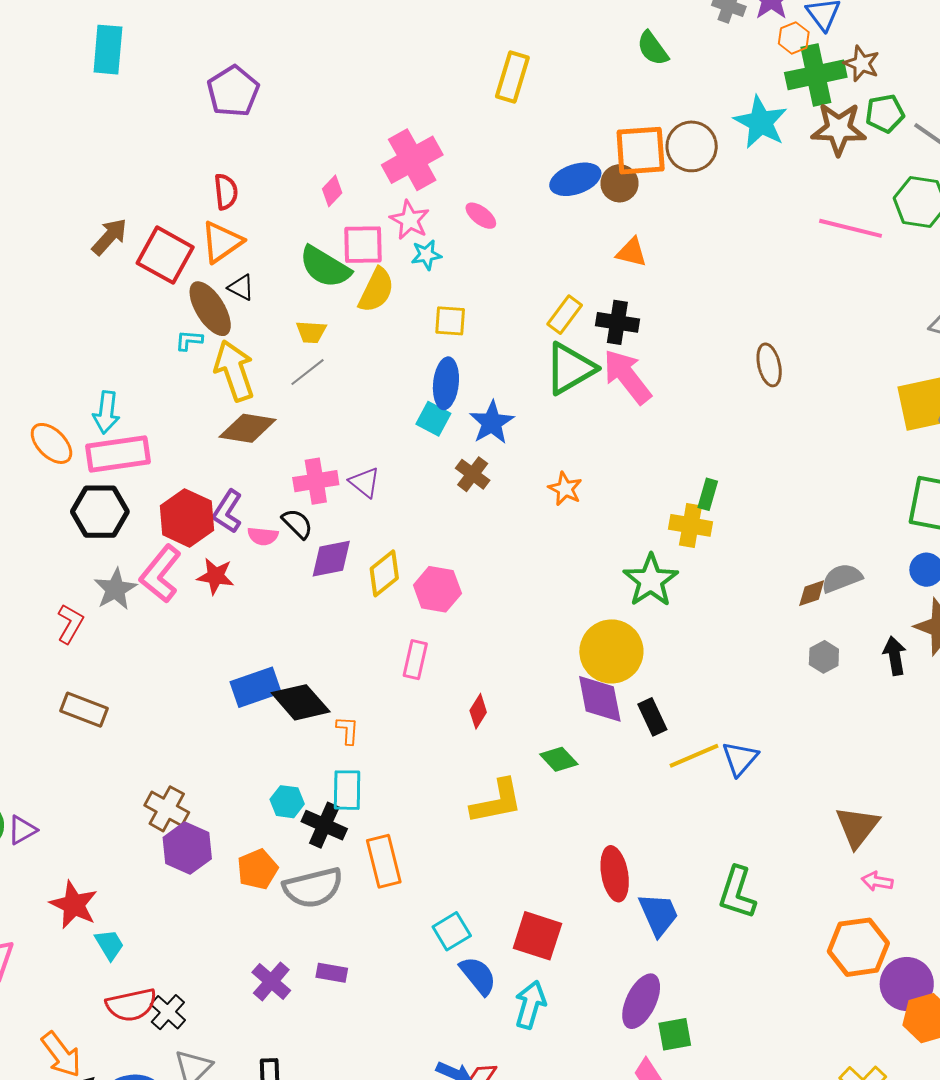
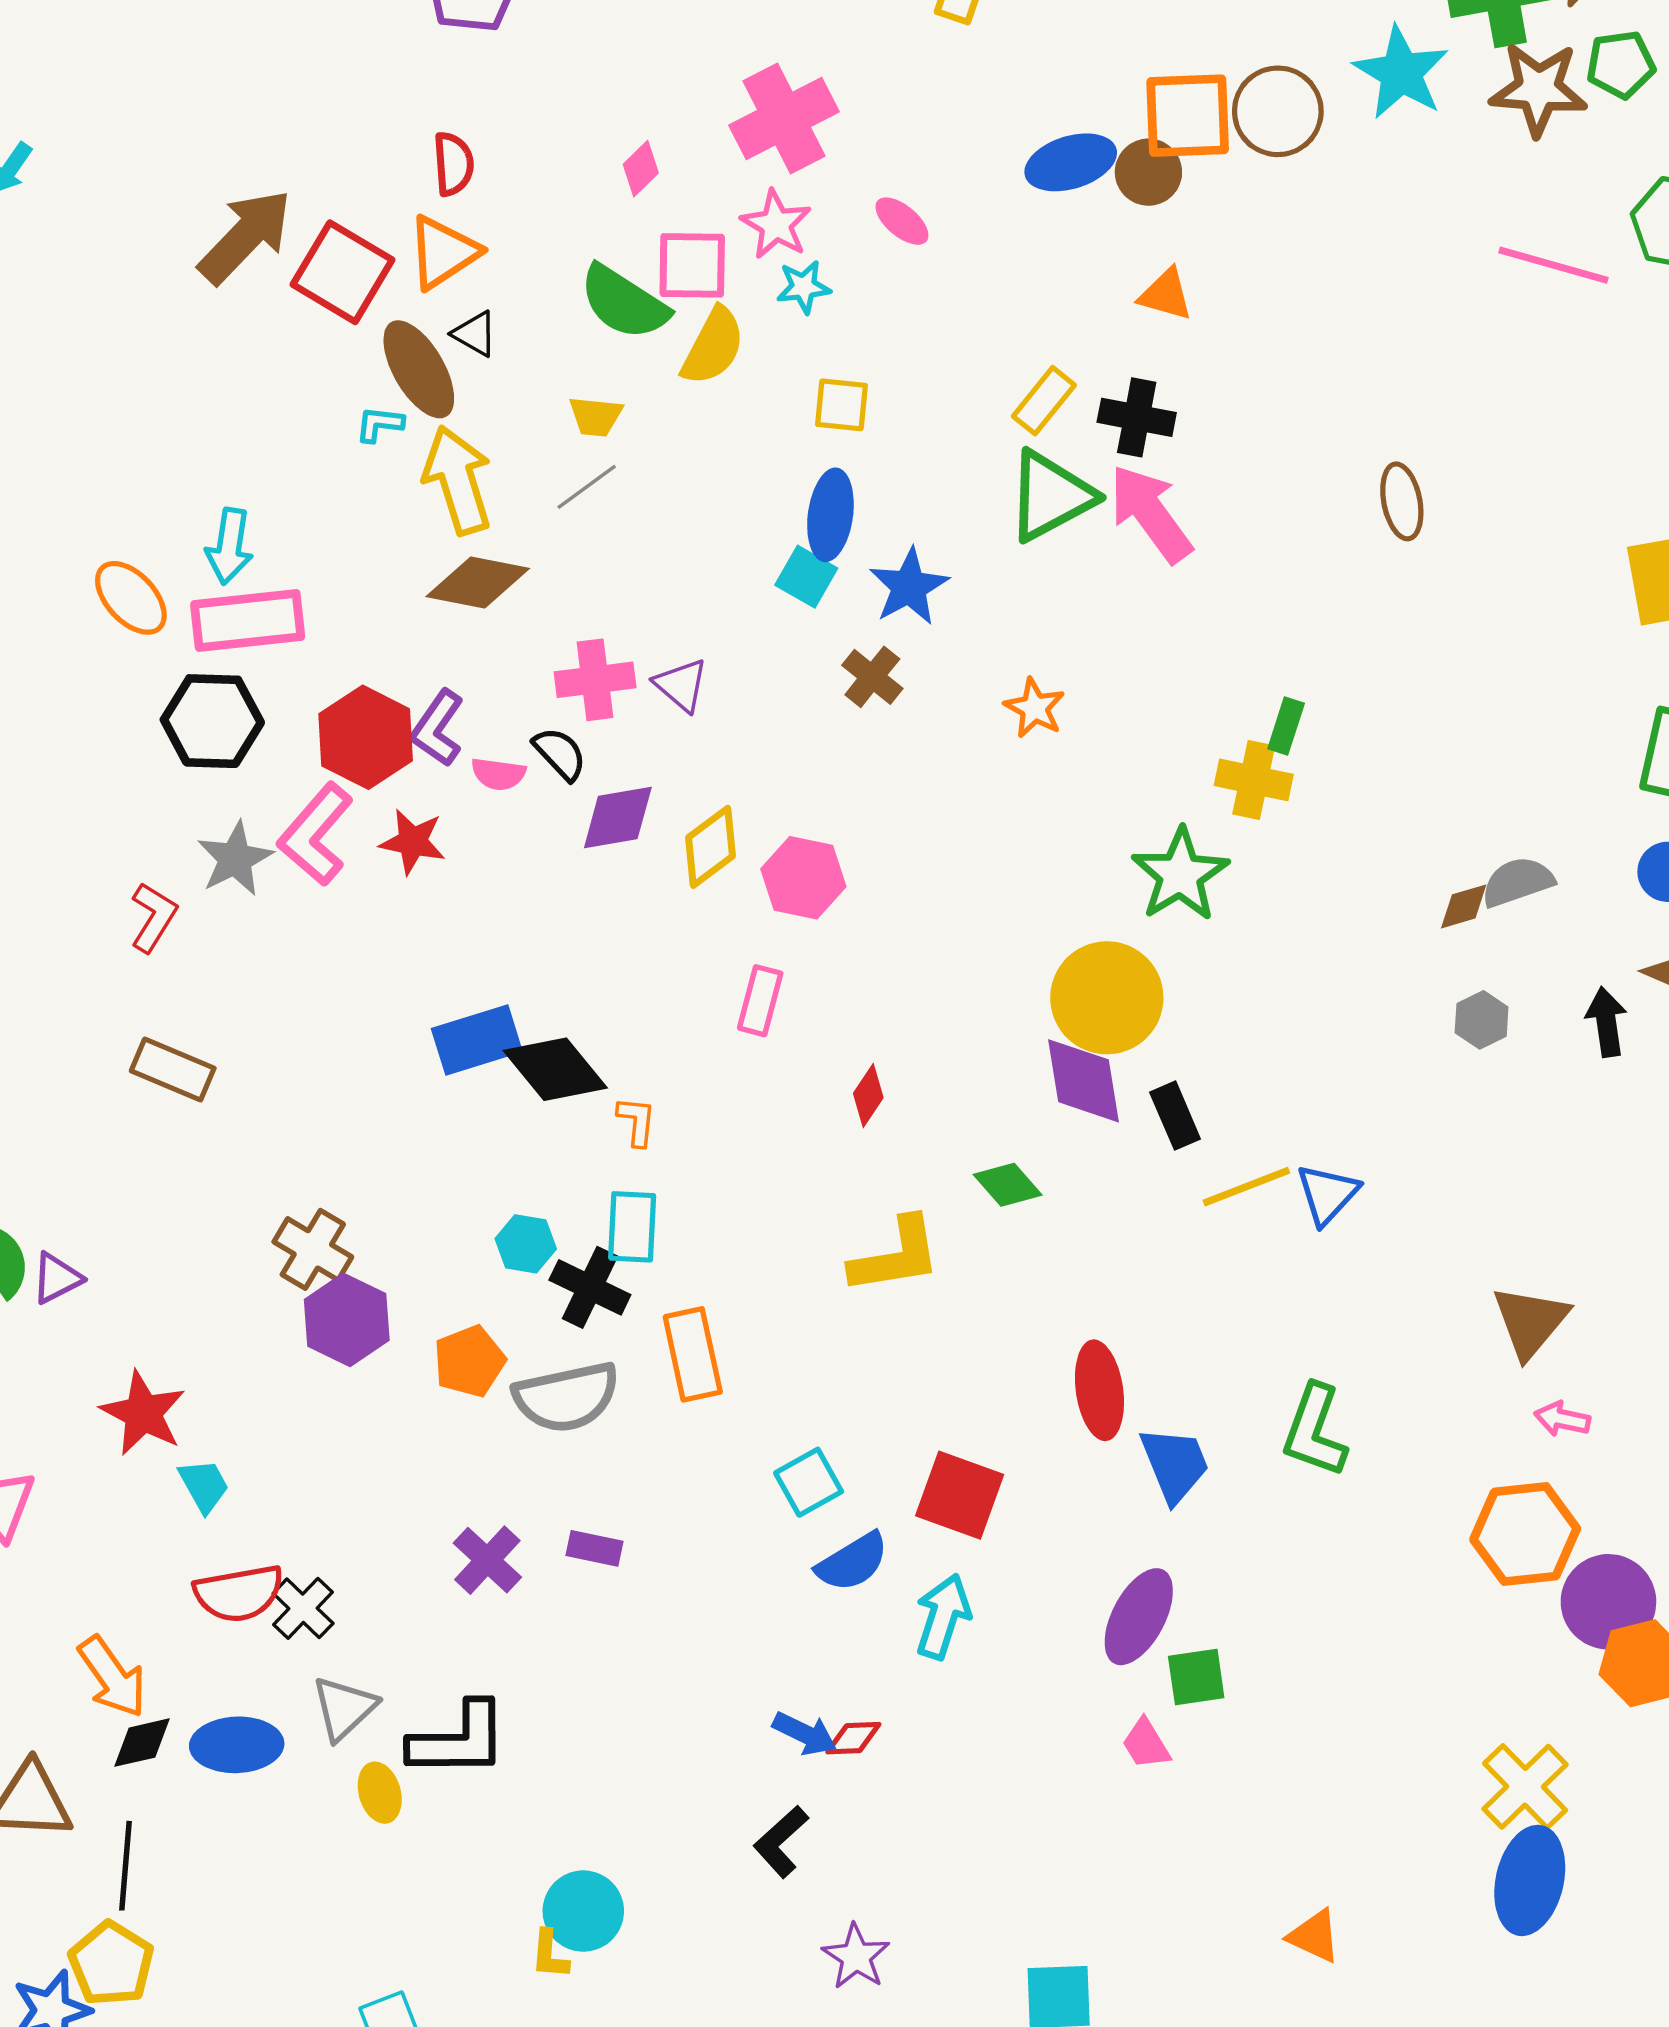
brown arrow: (110, 237) -> (245, 236), size x1.5
blue semicircle: (478, 976) -> (852, 1562), turned 96

